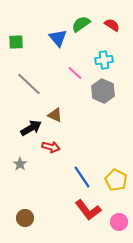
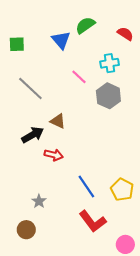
red semicircle: (112, 25) -> (125, 34), moved
gray star: (20, 164) -> (39, 201), moved
pink circle: (119, 222) -> (125, 244), moved

